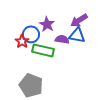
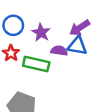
blue circle: (31, 34) -> (13, 25), moved

